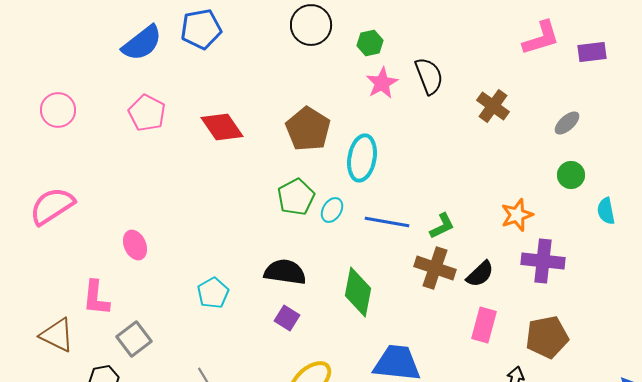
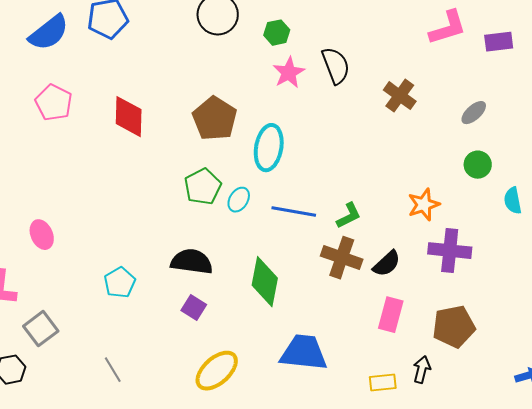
red diamond: (222, 127) -> (129, 117), turned 36

